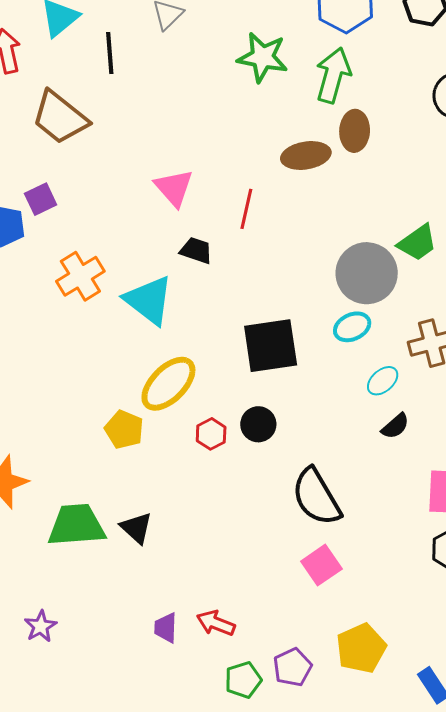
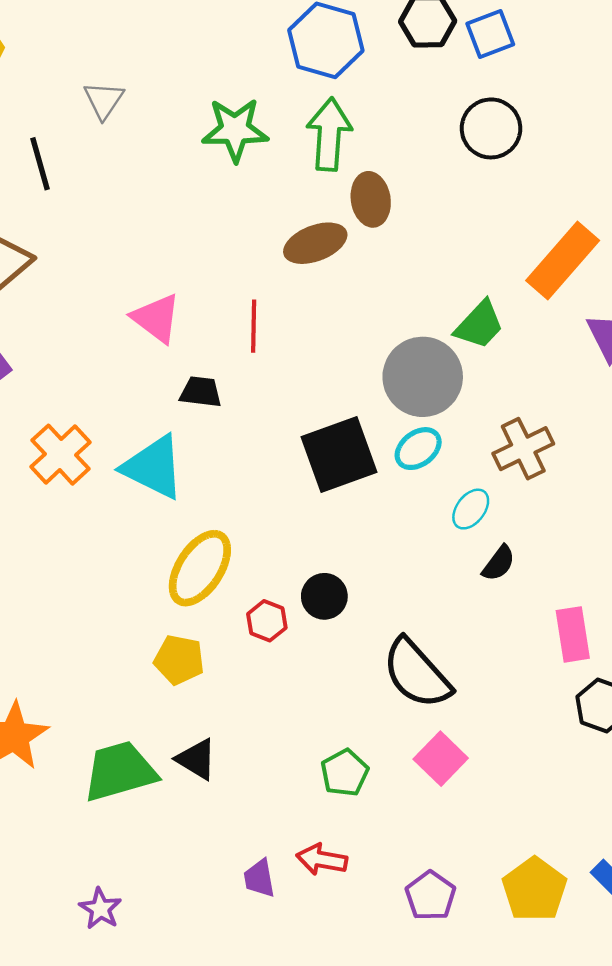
black square: (271, 346) -> (339, 455), moved
yellow pentagon: (124, 430) -> (179, 660), moved
yellow pentagon: (361, 648) -> (534, 889), moved
green pentagon: (243, 680) -> (345, 773), moved

